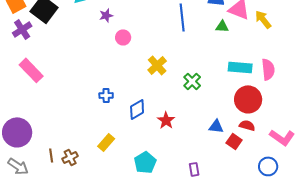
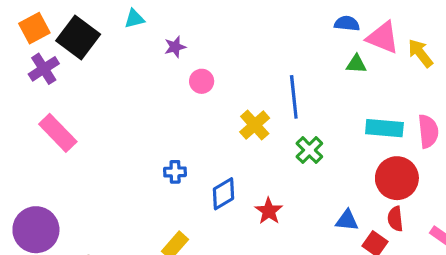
blue line: (182, 17) -> (294, 97), moved
red semicircle: (247, 125) -> (395, 219), turned -112

